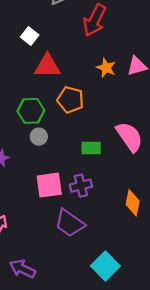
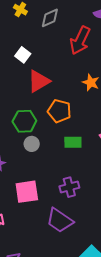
red triangle: (47, 66) -> (39, 81), turned -30
green rectangle: (91, 148) -> (73, 142), moved
pink square: (49, 185) -> (27, 192), moved

